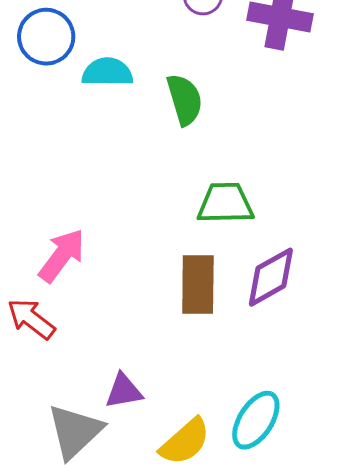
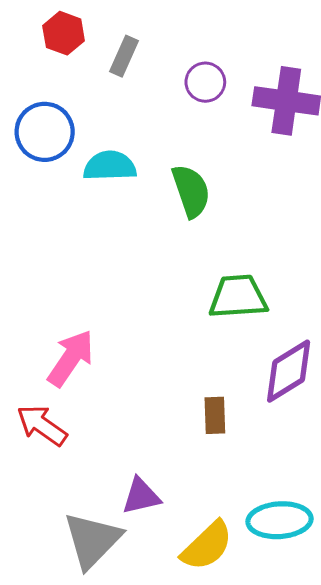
brown rectangle: (198, 285) -> (215, 415), moved, size x0.6
cyan ellipse: (256, 420) -> (280, 520), turned 56

